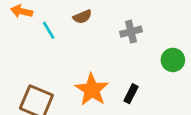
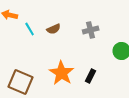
brown semicircle: (82, 17) -> (54, 29), moved

